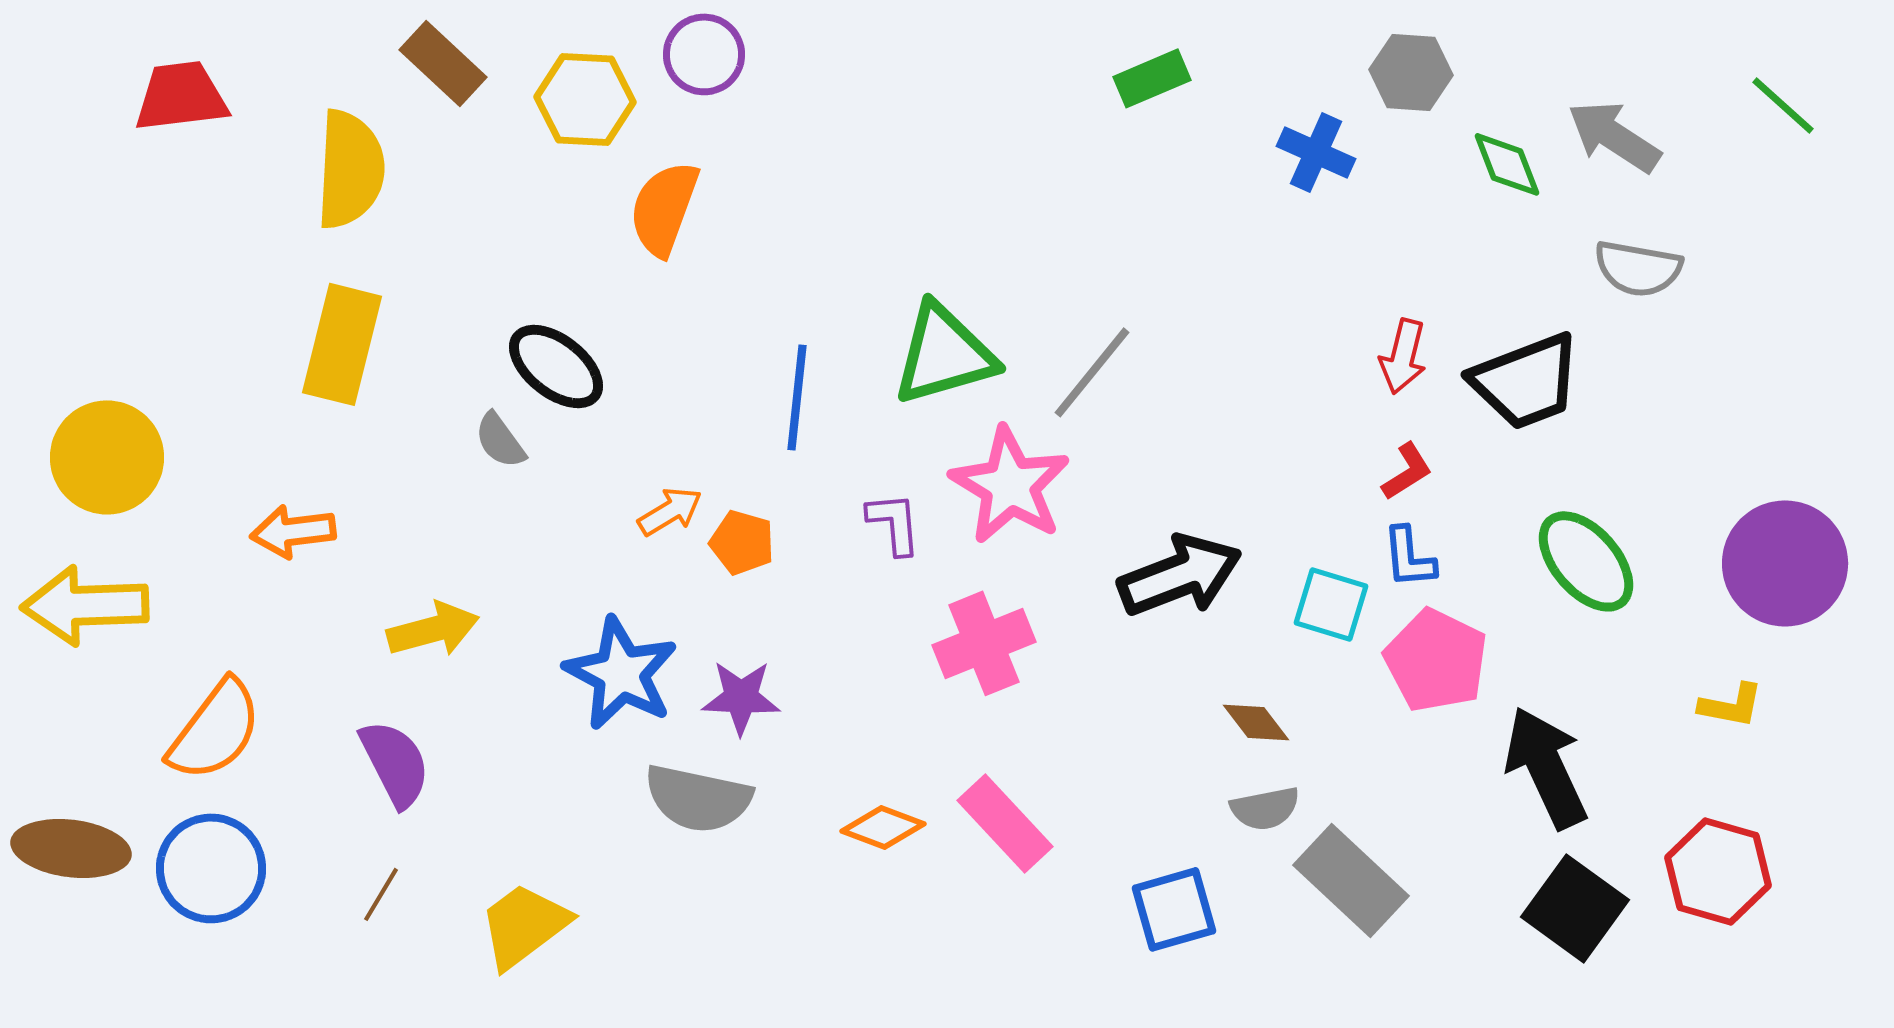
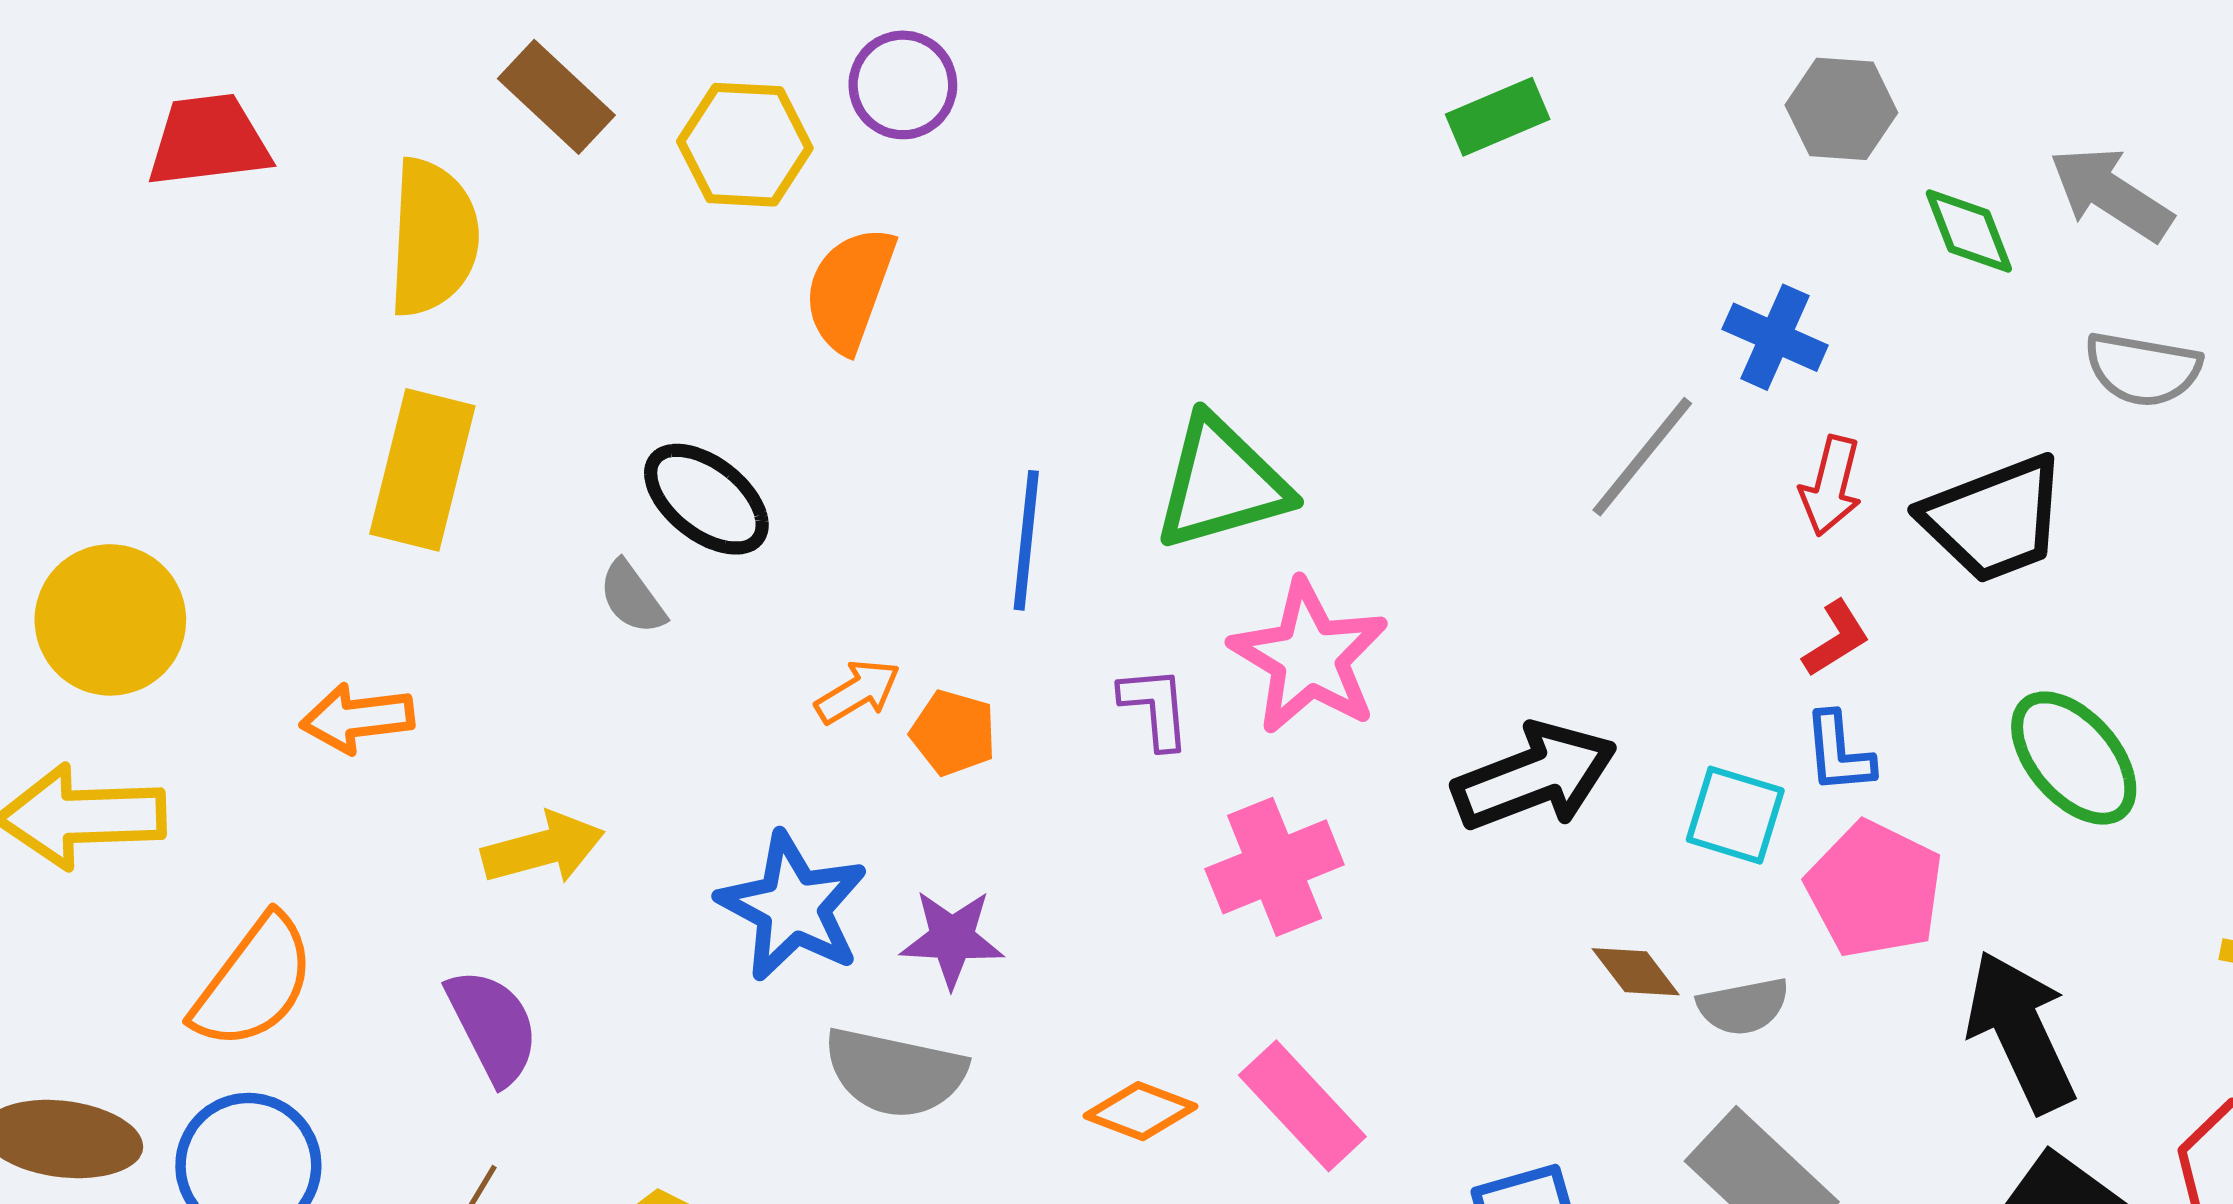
blue cross: (1316, 152) -> (1775, 337), moved
gray line: (1092, 372) -> (1642, 457), moved
gray semicircle: (1265, 808) -> (1743, 1006), moved

